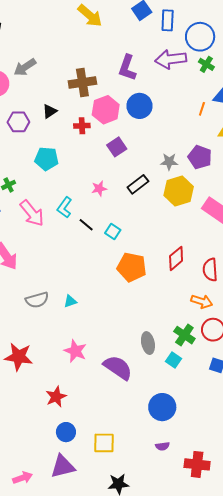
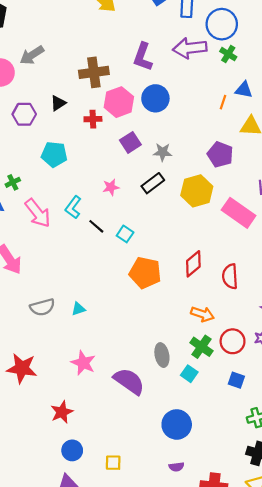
gray star: (169, 162) -> (163, 152), moved
orange arrow: (202, 301) -> (202, 314), moved
yellow square: (104, 443) -> (113, 463), size x0.7

